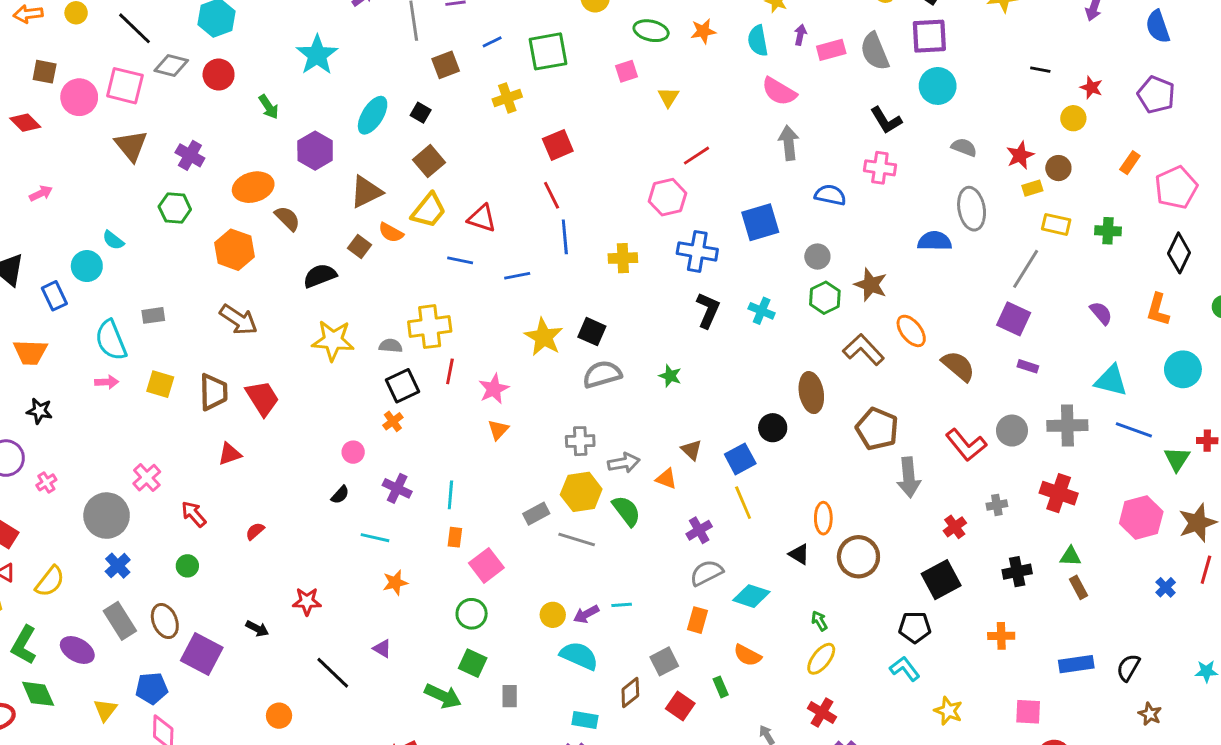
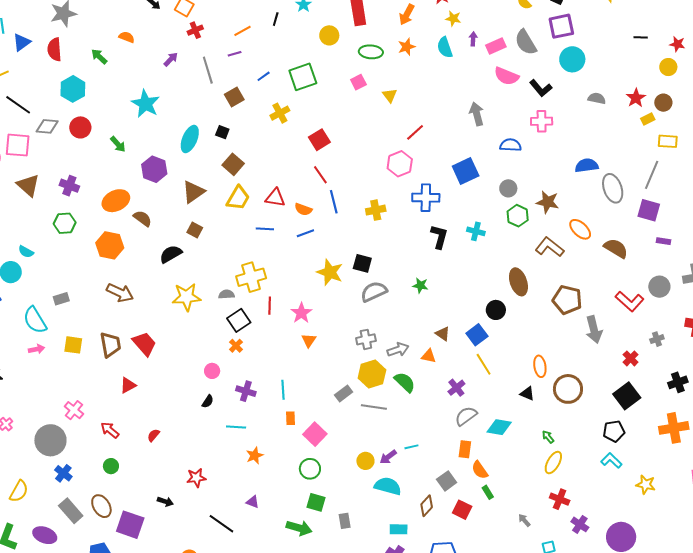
pink semicircle: (779, 91) -> (506, 76), moved
gray ellipse: (972, 209) -> (613, 188), moved
orange semicircle: (391, 233) -> (303, 209), moved
orange cross: (1001, 636) -> (674, 428), size x1.6
orange semicircle: (747, 655) -> (480, 470), moved, turned 36

